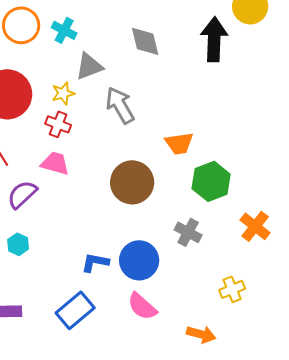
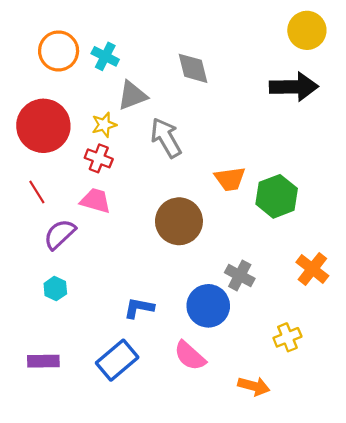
black arrow: (214, 39) -> (294, 87), moved, turned 87
green hexagon: (211, 181) -> (277, 196), moved
blue circle: (139, 260) -> (208, 306), moved

